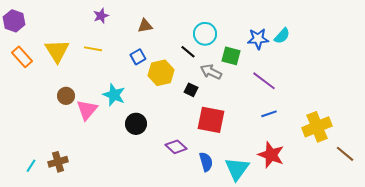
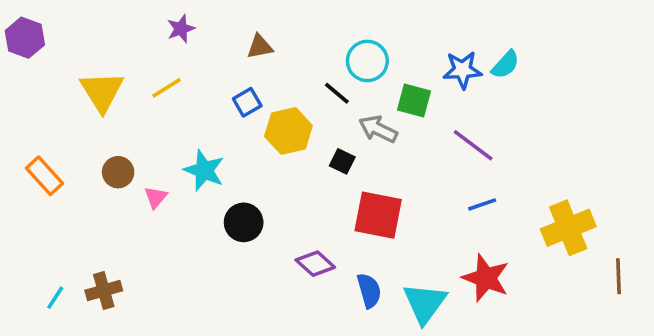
yellow line: (93, 49) -> (166, 88), turned -42
orange rectangle: (22, 57) -> (45, 176), moved
pink triangle: (87, 110) -> (156, 197), size x0.6
brown line: (345, 154) -> (618, 276), turned 48

